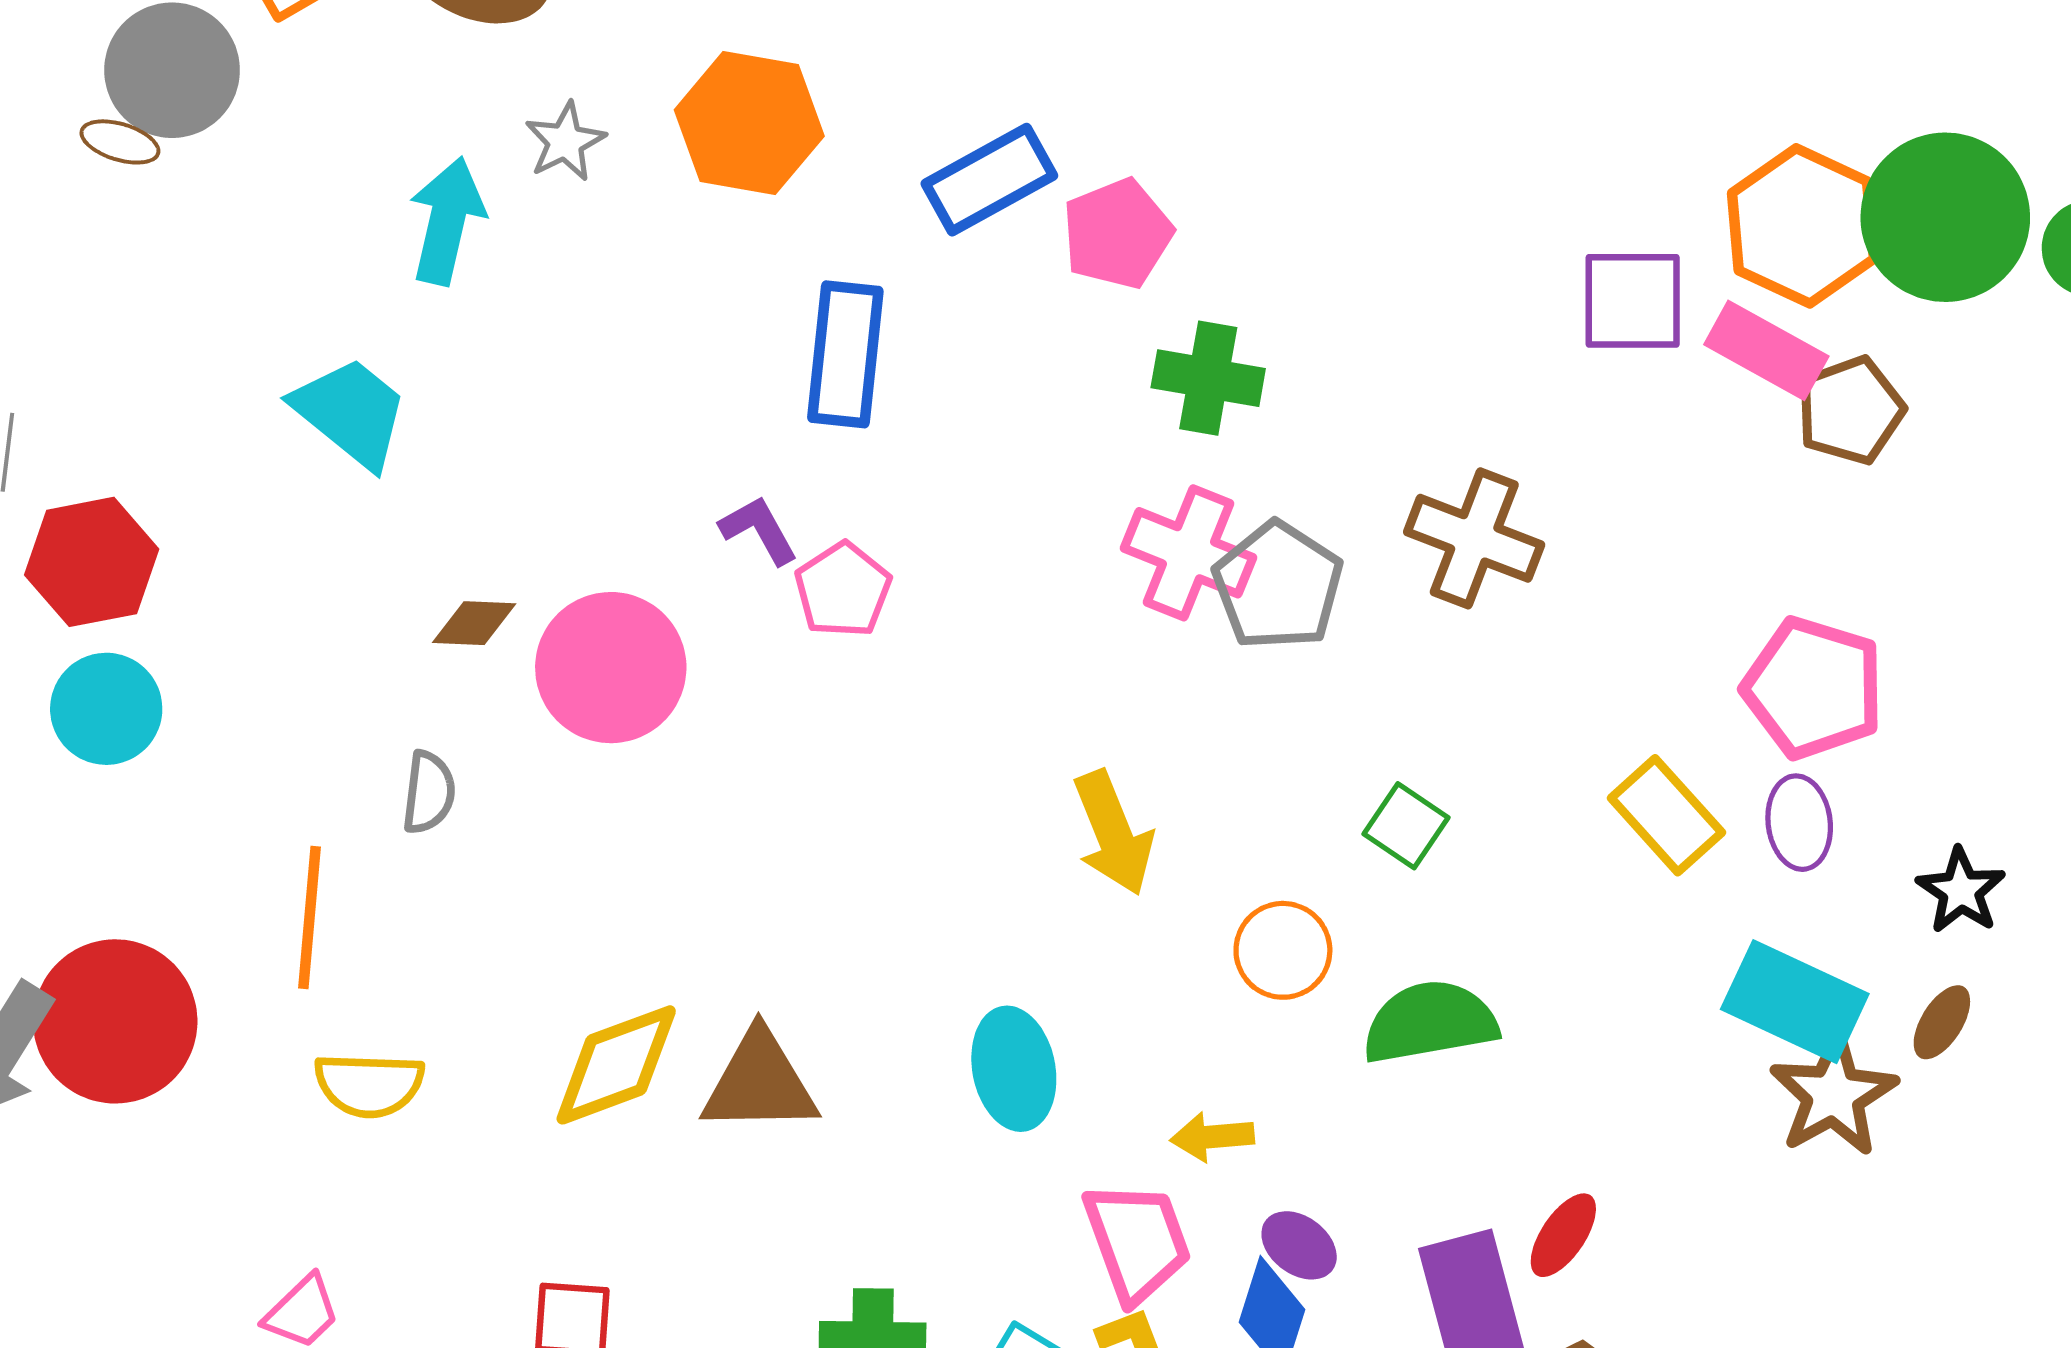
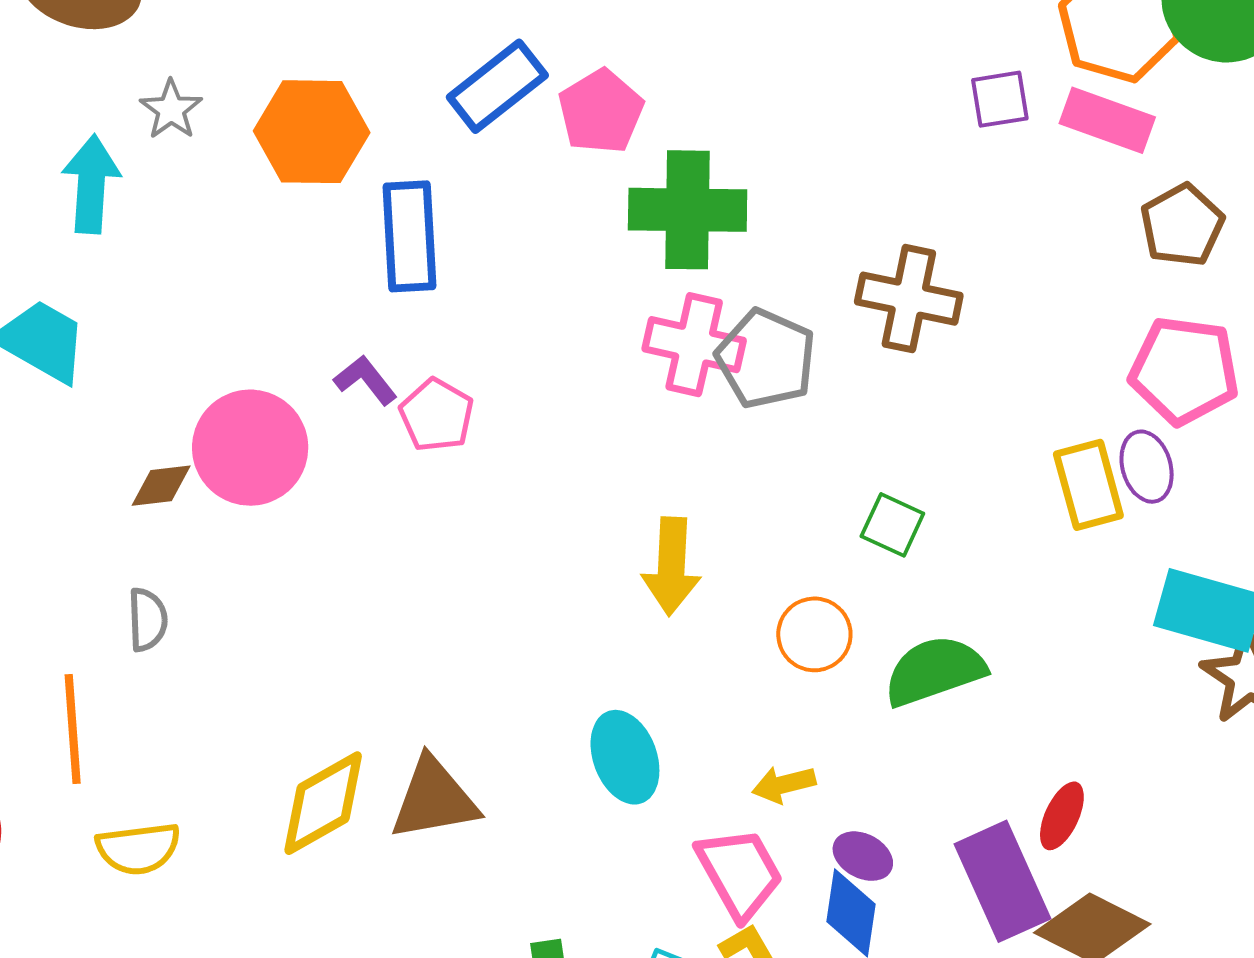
orange hexagon: (749, 123) -> (312, 132), moved
purple square: (1633, 301) -> (1000, 99), size x0.7
green cross: (1208, 378) -> (688, 210), size x1.4
brown pentagon: (1850, 410) -> (1182, 225), moved
pink circle: (611, 668) -> (250, 448), moved
yellow rectangle: (1666, 815) -> (1088, 485), turned 36
purple ellipse: (1799, 823) -> (1147, 467), moved
yellow arrow: (1113, 833) -> (671, 566), turned 34

